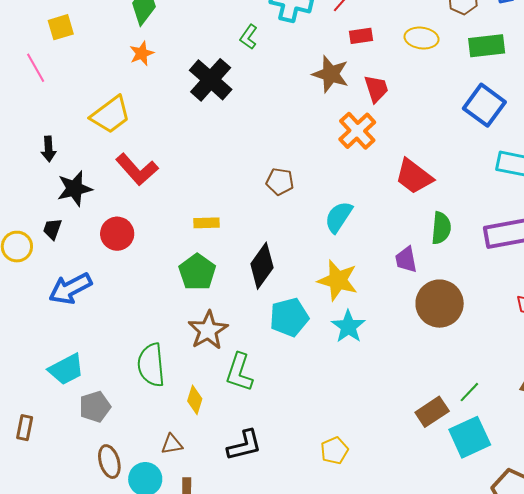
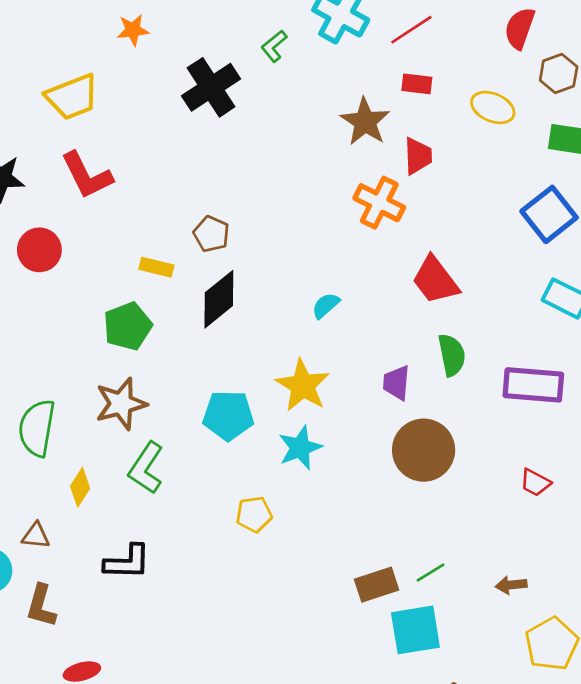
orange cross: (357, 131) -> (379, 203), turned -36
brown pentagon: (280, 182) -> (211, 234), moved
cyan semicircle: (339, 217) -> (326, 305), size x0.7
green semicircle: (441, 228) -> (452, 355), turned -32
black diamond: (262, 266) -> (219, 299), moved
yellow pentagon: (334, 451) -> (254, 514), moved

